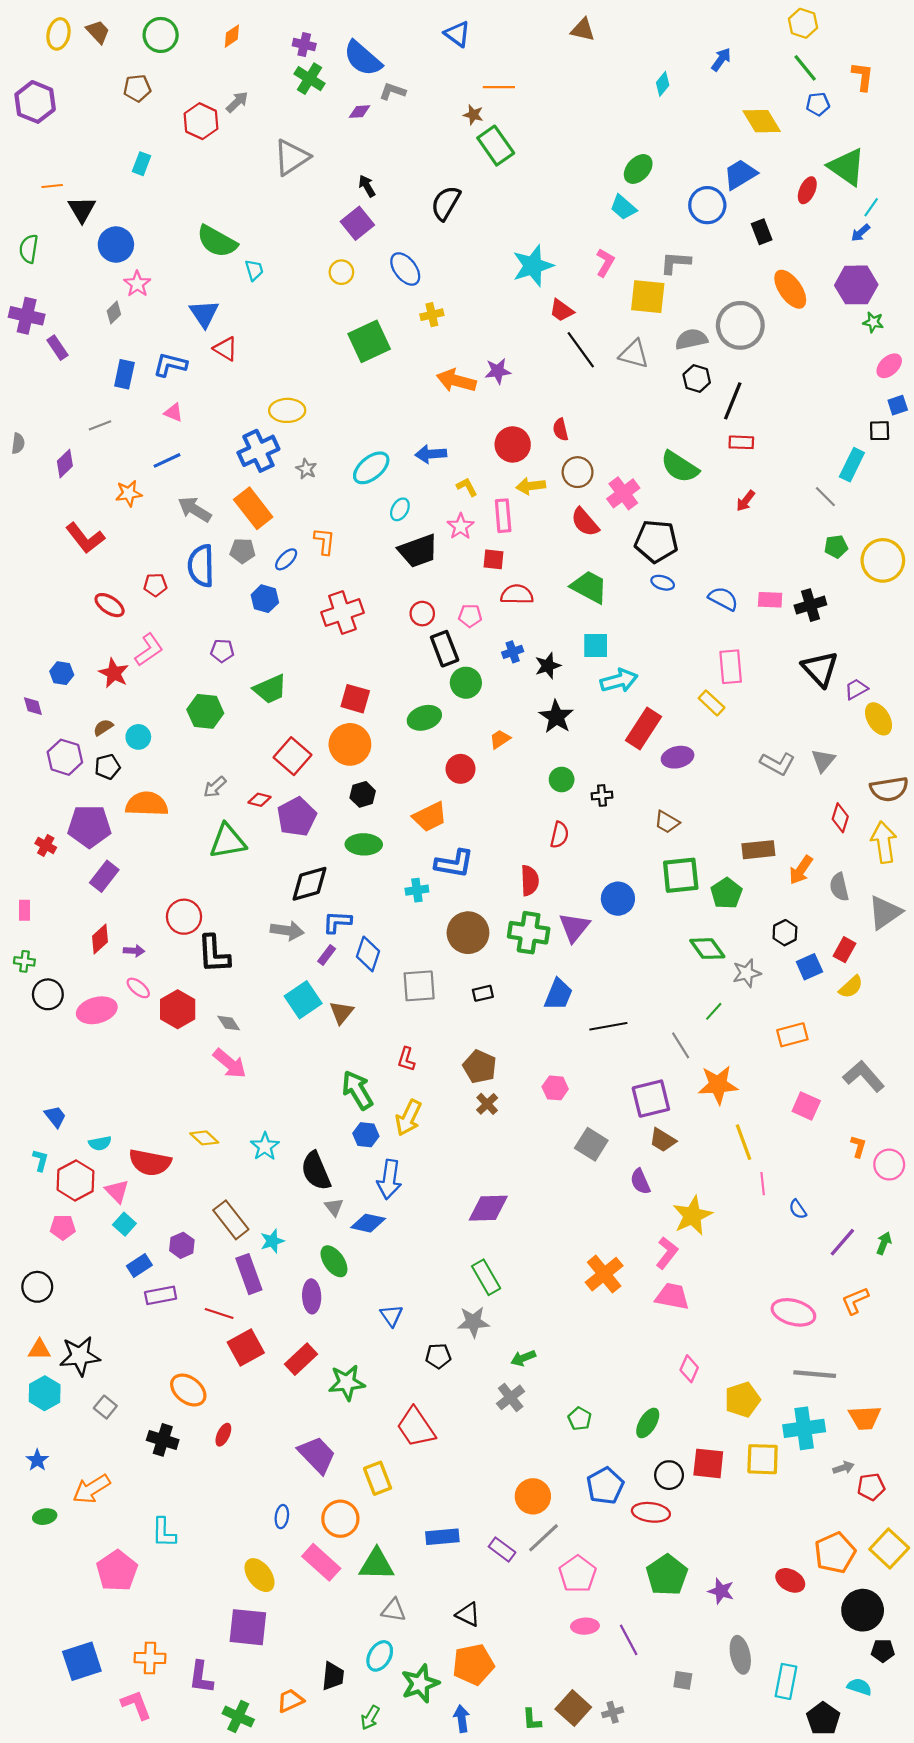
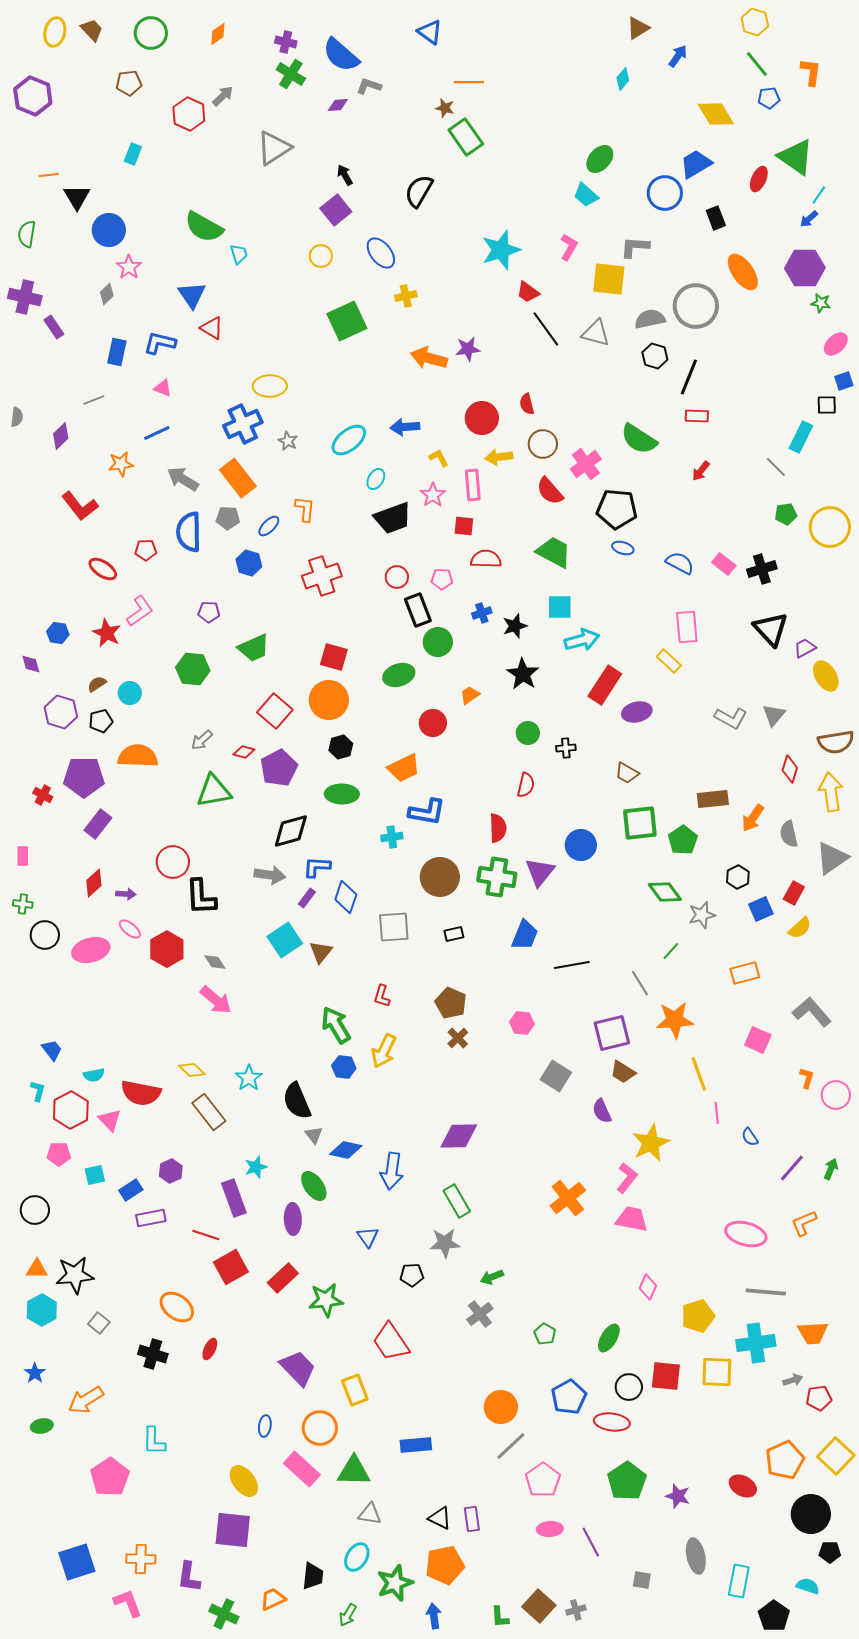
brown triangle: (583, 30) -> (638, 28), moved, turned -45
pink rectangle: (770, 600) -> (724, 564), turned 35
blue arrow: (389, 1179) -> (392, 1171), moved
brown rectangle: (231, 1220) -> (209, 1112), moved
cyan square: (124, 1224) -> (95, 1175), moved, turned 35
purple rectangle: (502, 1550) -> (472, 1519), moved, turned 45

